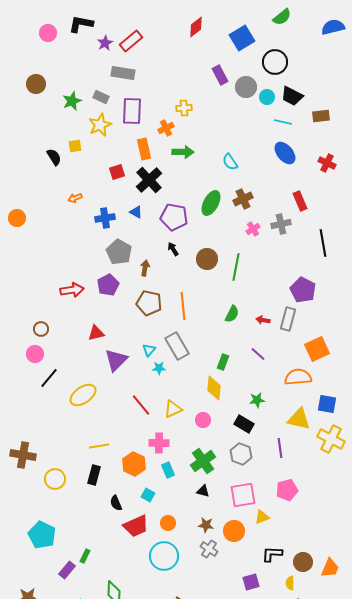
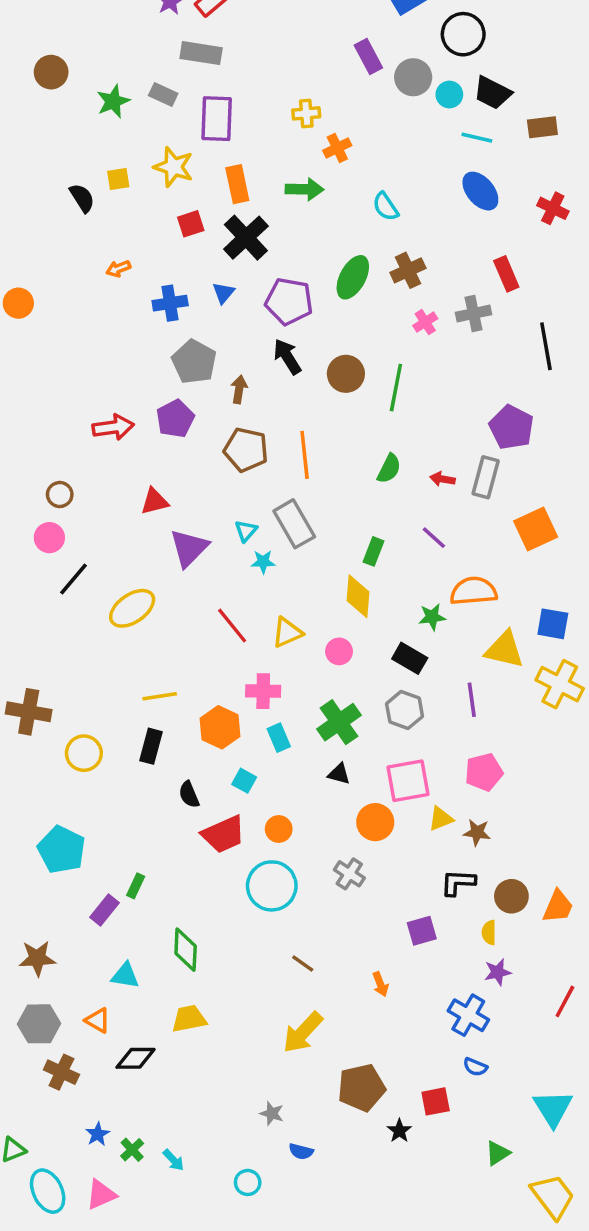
yellow star: (100, 125) -> (173, 167), moved, turned -30
orange cross: (166, 128) -> (337, 148), moved
blue triangle: (136, 212) -> (223, 293), turned 40
black arrow: (173, 249) -> (287, 357), size x1.5
orange semicircle: (298, 377) -> (474, 591), moved
brown star: (206, 525) -> (477, 832), moved
orange circle: (234, 531) -> (375, 822), moved

